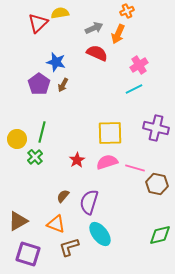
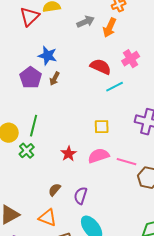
red semicircle: (97, 53) -> (101, 67), moved
cyan line: (134, 89) -> (115, 87), moved
yellow square: (110, 133) -> (102, 127), size x0.6
purple semicircle: (89, 202) -> (81, 196), size x0.7

